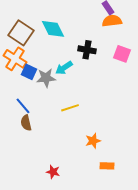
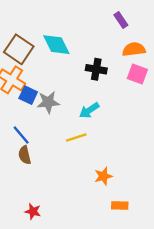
orange semicircle: (112, 21) -> (134, 49), moved
cyan arrow: (64, 68) -> (89, 110), moved
red star: (53, 172) -> (33, 211), moved

